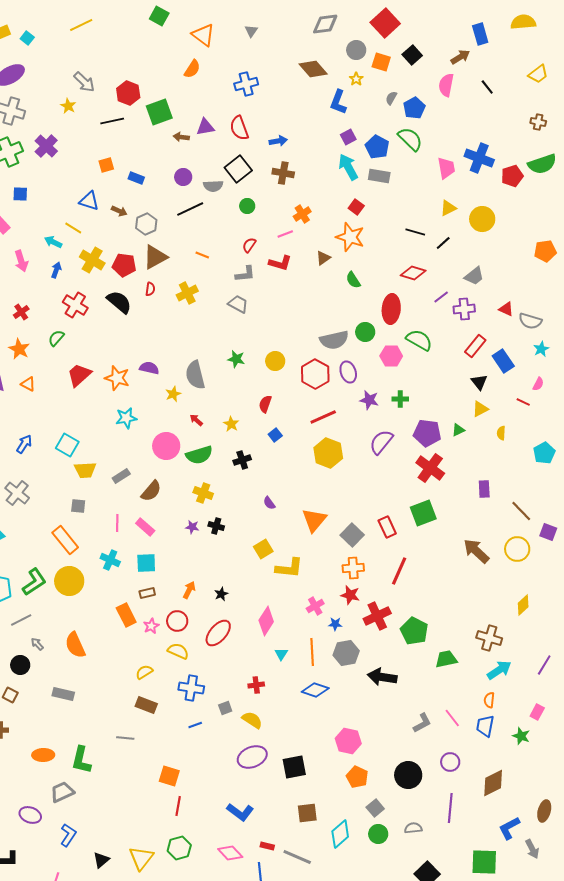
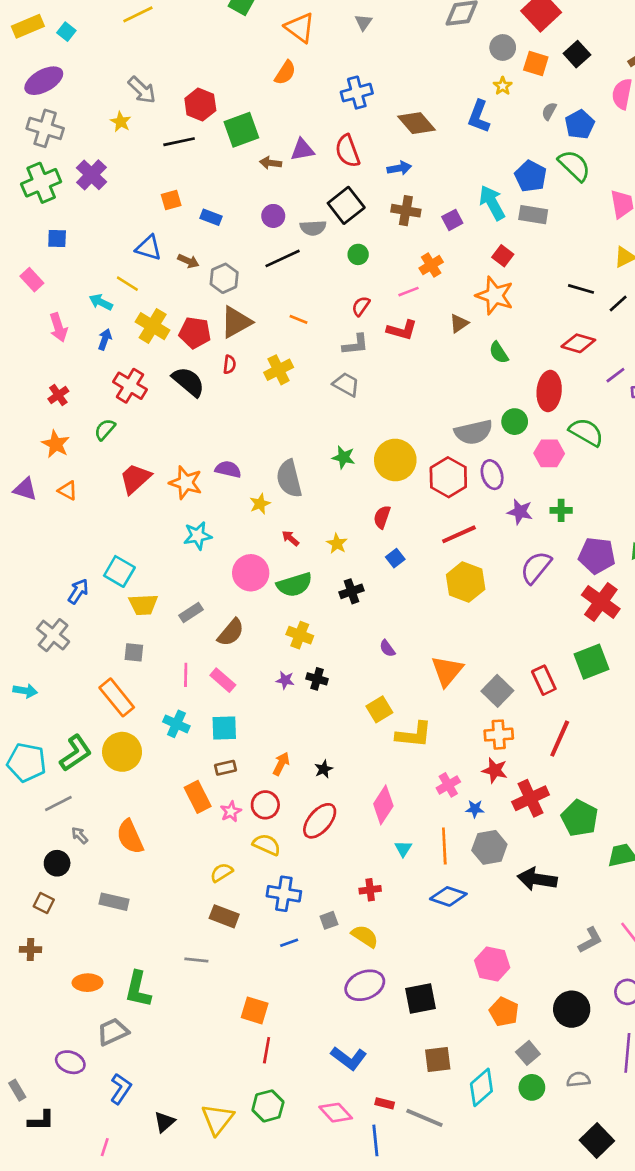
brown diamond: (313, 69) -> (416, 123), moved
purple square: (348, 137) -> (452, 220), moved
yellow circle: (275, 361) -> (395, 460), size x1.6
blue arrow: (24, 444) -> (78, 591), moved

